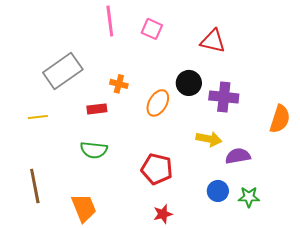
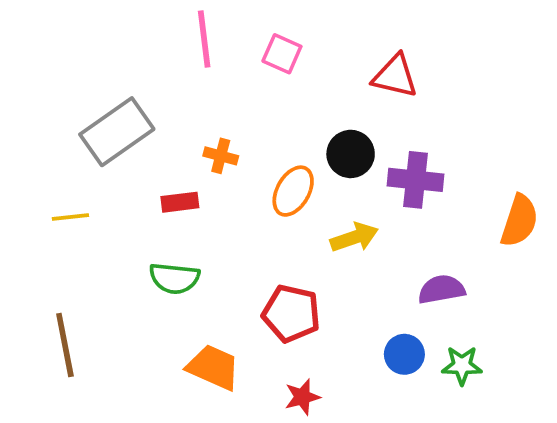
yellow arrow: (209, 139) -> (354, 237), moved, turned -30
orange trapezoid: (84, 208) -> (213, 367), moved, turned -44

